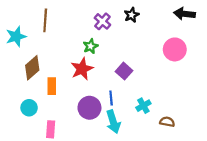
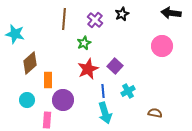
brown line: (45, 20) -> (64, 19), moved
cyan star: (16, 37) -> (15, 34), turned 30
red star: (82, 69) -> (88, 69), moved
cyan cross: (143, 106) -> (128, 91), moved
purple circle: (89, 108) -> (63, 100), moved

